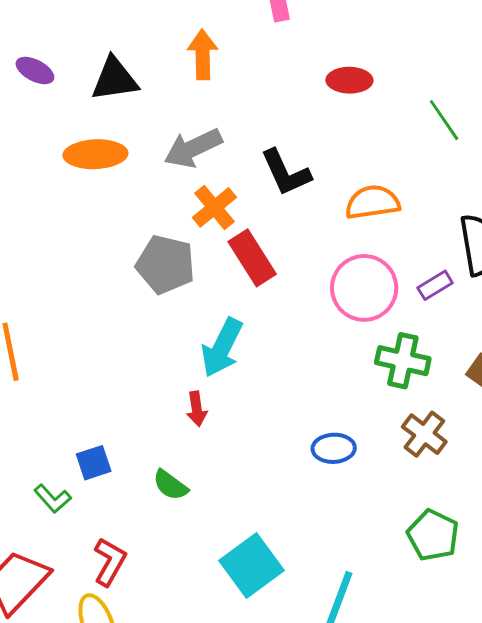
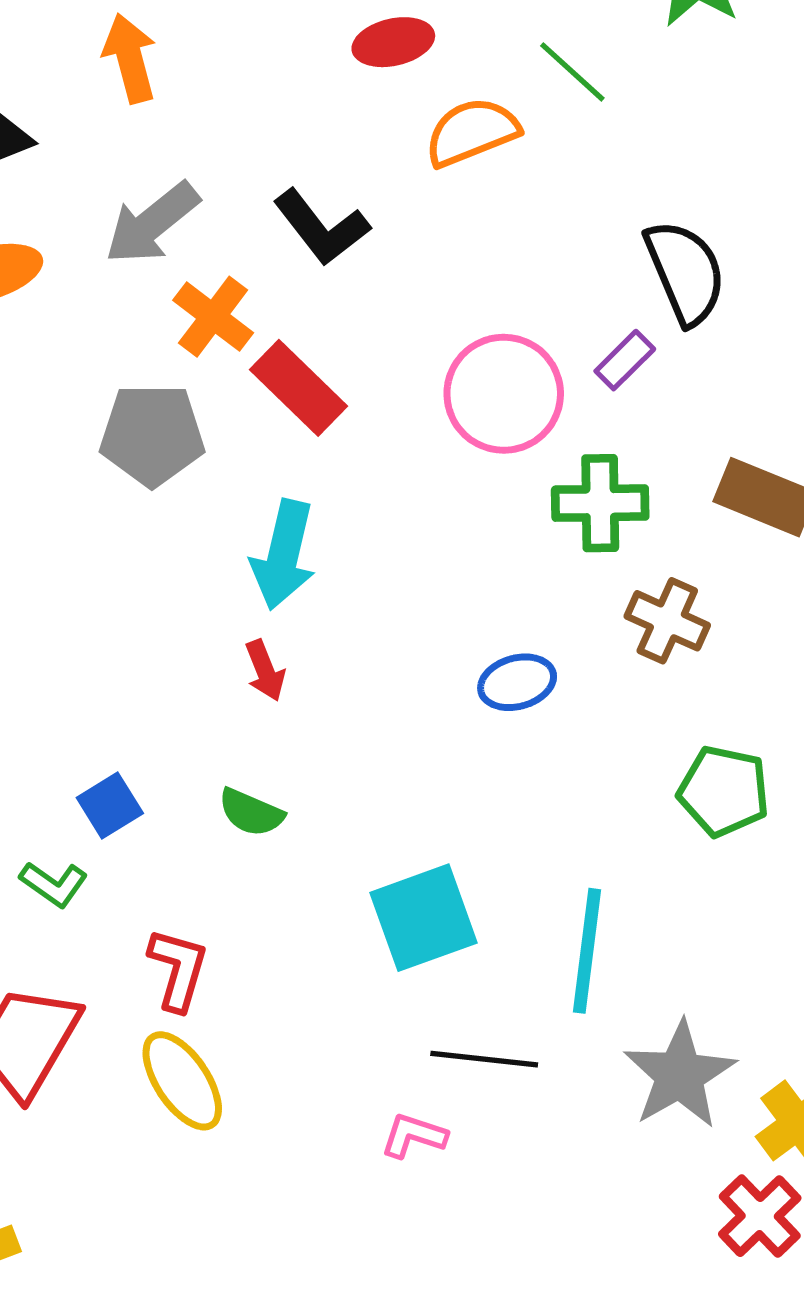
orange semicircle: (373, 202) -> (472, 132), moved
cyan square: (251, 565) -> (424, 918), turned 30

